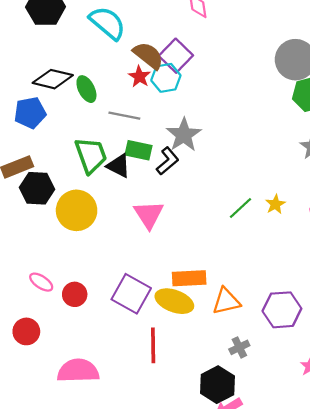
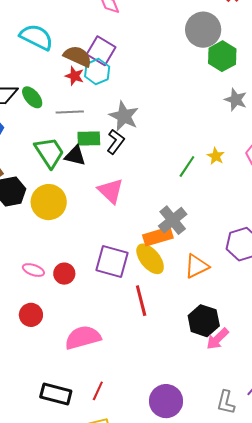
yellow ellipse: (174, 301) -> (150, 259), turned 44
orange triangle: (226, 301) -> (197, 266), moved
gray cross: (239, 347) -> (173, 220), moved, size x1.6

